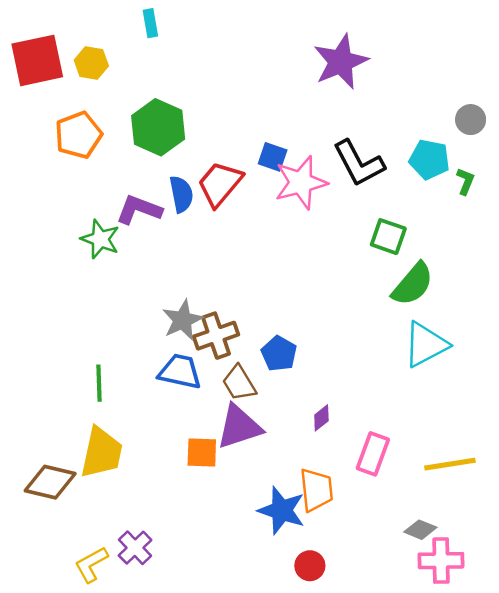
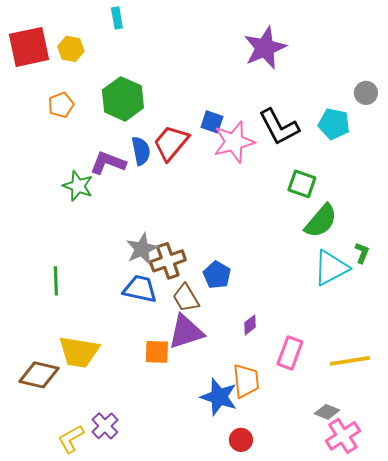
orange pentagon: (78, 135) -> (61, 105), size x0.7
green L-shape: (465, 181) -> (362, 253), moved
green line: (99, 383) -> (56, 281), moved
yellow trapezoid: (102, 453) -> (79, 352), turned 87
pink cross: (441, 561) -> (343, 436), turned -32

